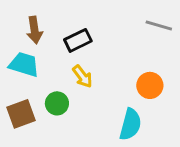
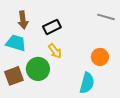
green circle: (57, 103) -> (38, 69), size x1.5

